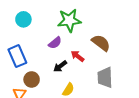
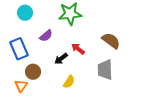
purple semicircle: (55, 43) -> (46, 36), moved
brown semicircle: (101, 43) -> (111, 41), moved

